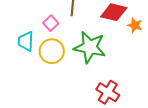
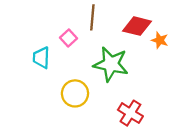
yellow circle: (52, 51) -> (75, 93), moved

